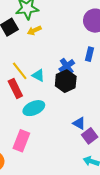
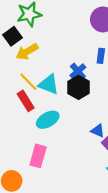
yellow arrow: (34, 30) -> (27, 52), moved, size x1.5
cyan triangle: (38, 75) -> (49, 84), size x1.5

